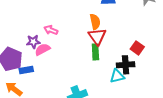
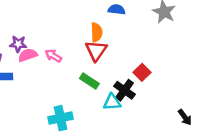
pink arrow: (51, 30) -> (53, 56), moved
green rectangle: (95, 52) -> (89, 81), moved, turned -63
black cross: (126, 65) -> (125, 90), turned 30

